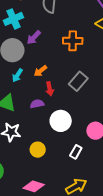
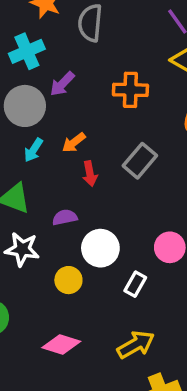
purple semicircle: (37, 104) -> (65, 217), moved
white circle: (61, 121) -> (100, 248), moved

